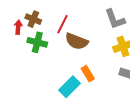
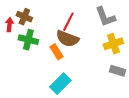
red line: (63, 24) -> (68, 22), moved
orange rectangle: (88, 74) -> (56, 52), moved

